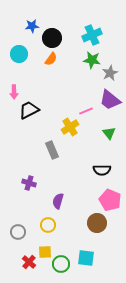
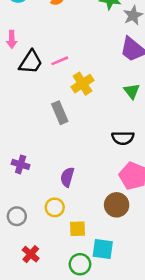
black trapezoid: (29, 110) -> (31, 62), turned 150
pink line: (86, 111) -> (60, 61), moved
purple cross: (29, 183) -> (21, 164), moved
yellow square: (45, 252) -> (77, 229), moved
green circle: (61, 264) -> (80, 264), moved

